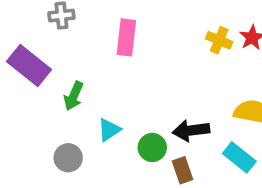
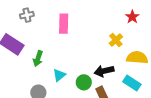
yellow cross: (219, 40) -> (116, 40), moved, turned 32

